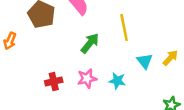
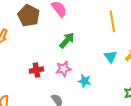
yellow line: (124, 28) -> (112, 21), moved
cyan star: (117, 81) -> (85, 81), moved

